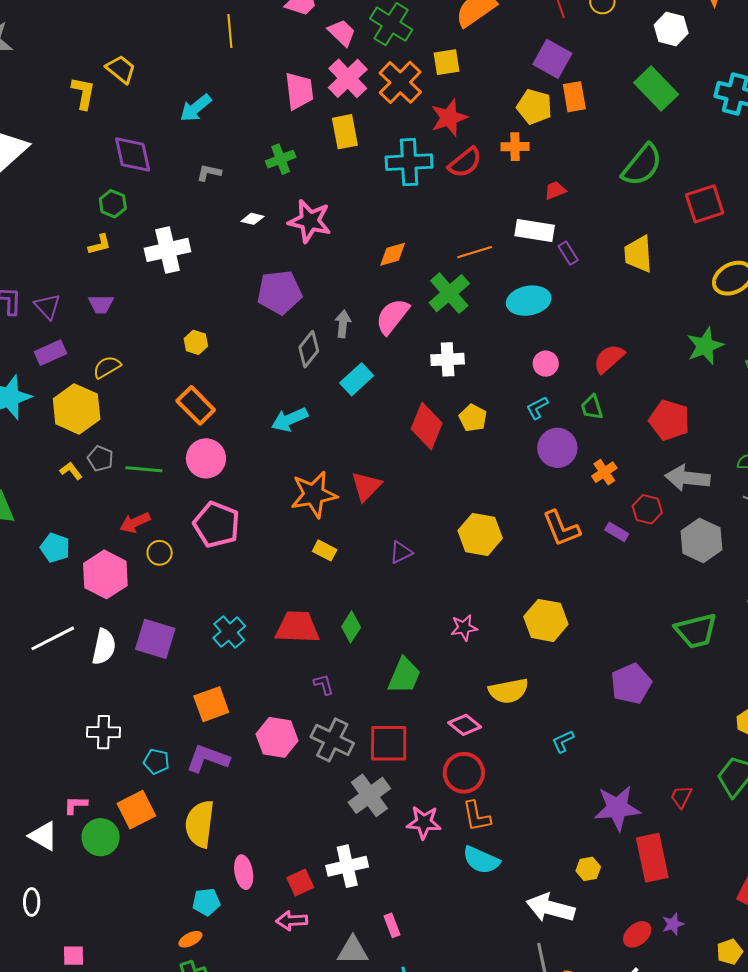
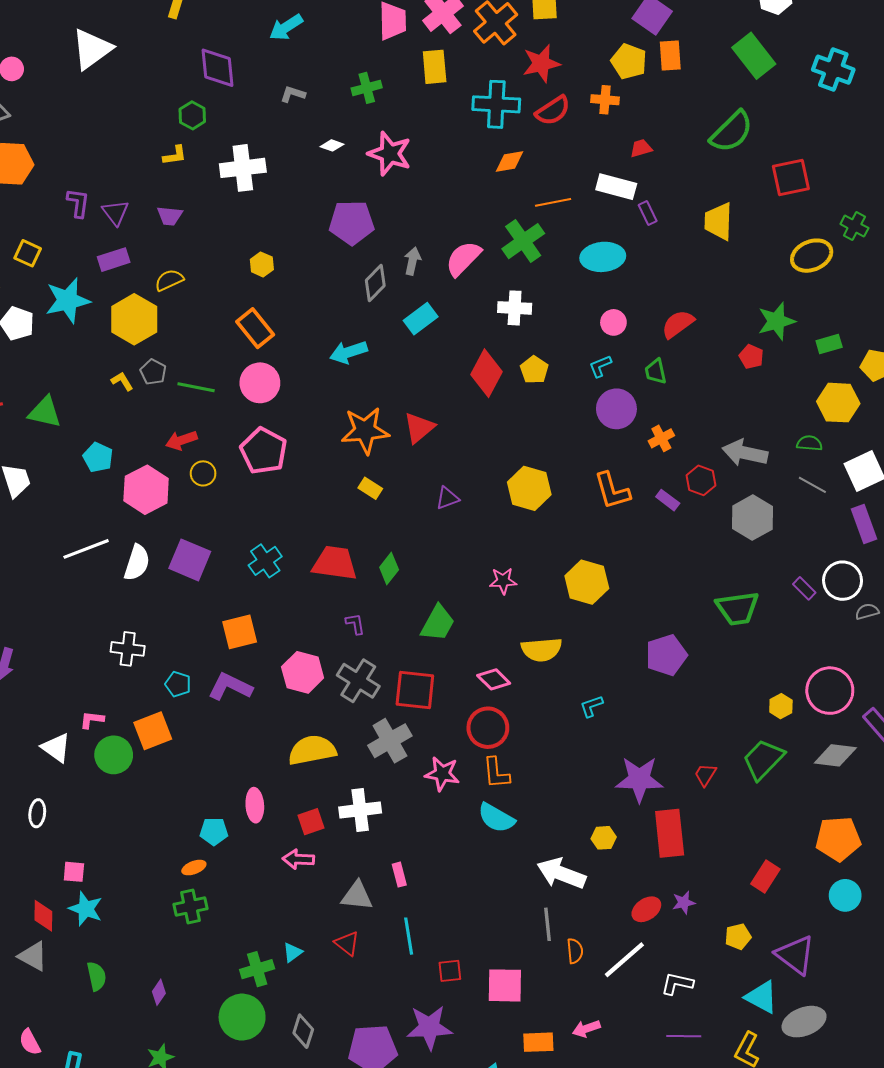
orange diamond: (393, 254) -> (509, 162), moved
red pentagon: (669, 420) -> (751, 357), moved, size x0.6
yellow semicircle: (200, 824) -> (312, 750), moved, turned 66

